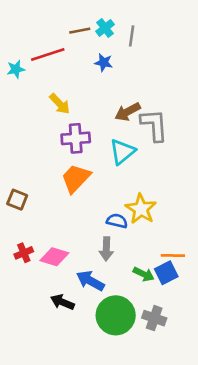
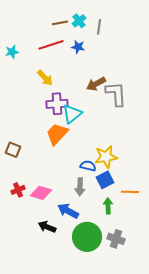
red line: (48, 55) -> (51, 45), moved
cyan triangle: (122, 152) -> (72, 114), moved
yellow star: (141, 209) -> (106, 157), turned 30
blue square: (166, 273) -> (105, 180), moved
green arrow: (144, 274) -> (108, 206), turned -119

